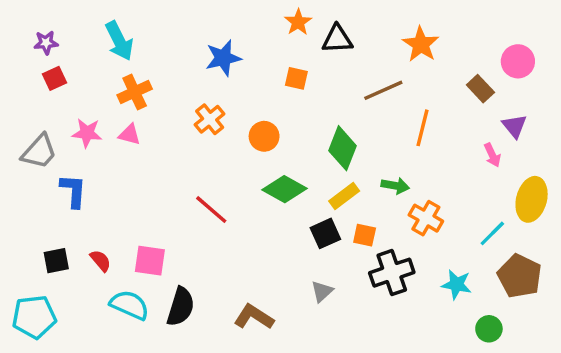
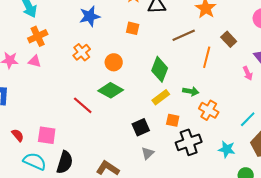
brown rectangle: (480, 89) -> (229, 39), moved
green diamond: (285, 189) -> (111, 90), moved
black square: (325, 233) -> (141, 127), moved

